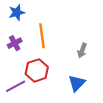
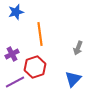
purple cross: (15, 43) -> (12, 54), moved

